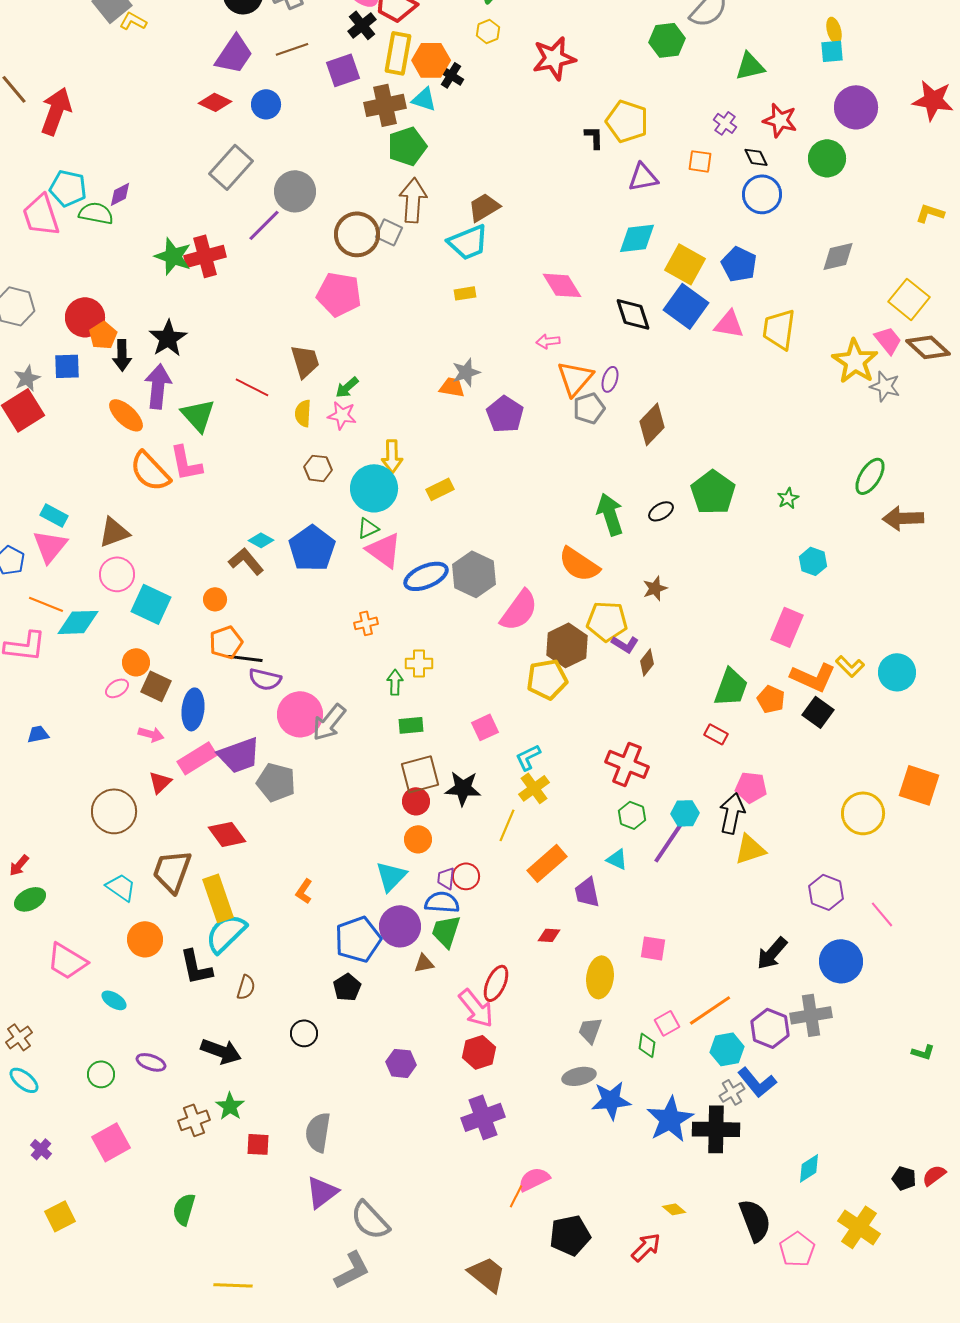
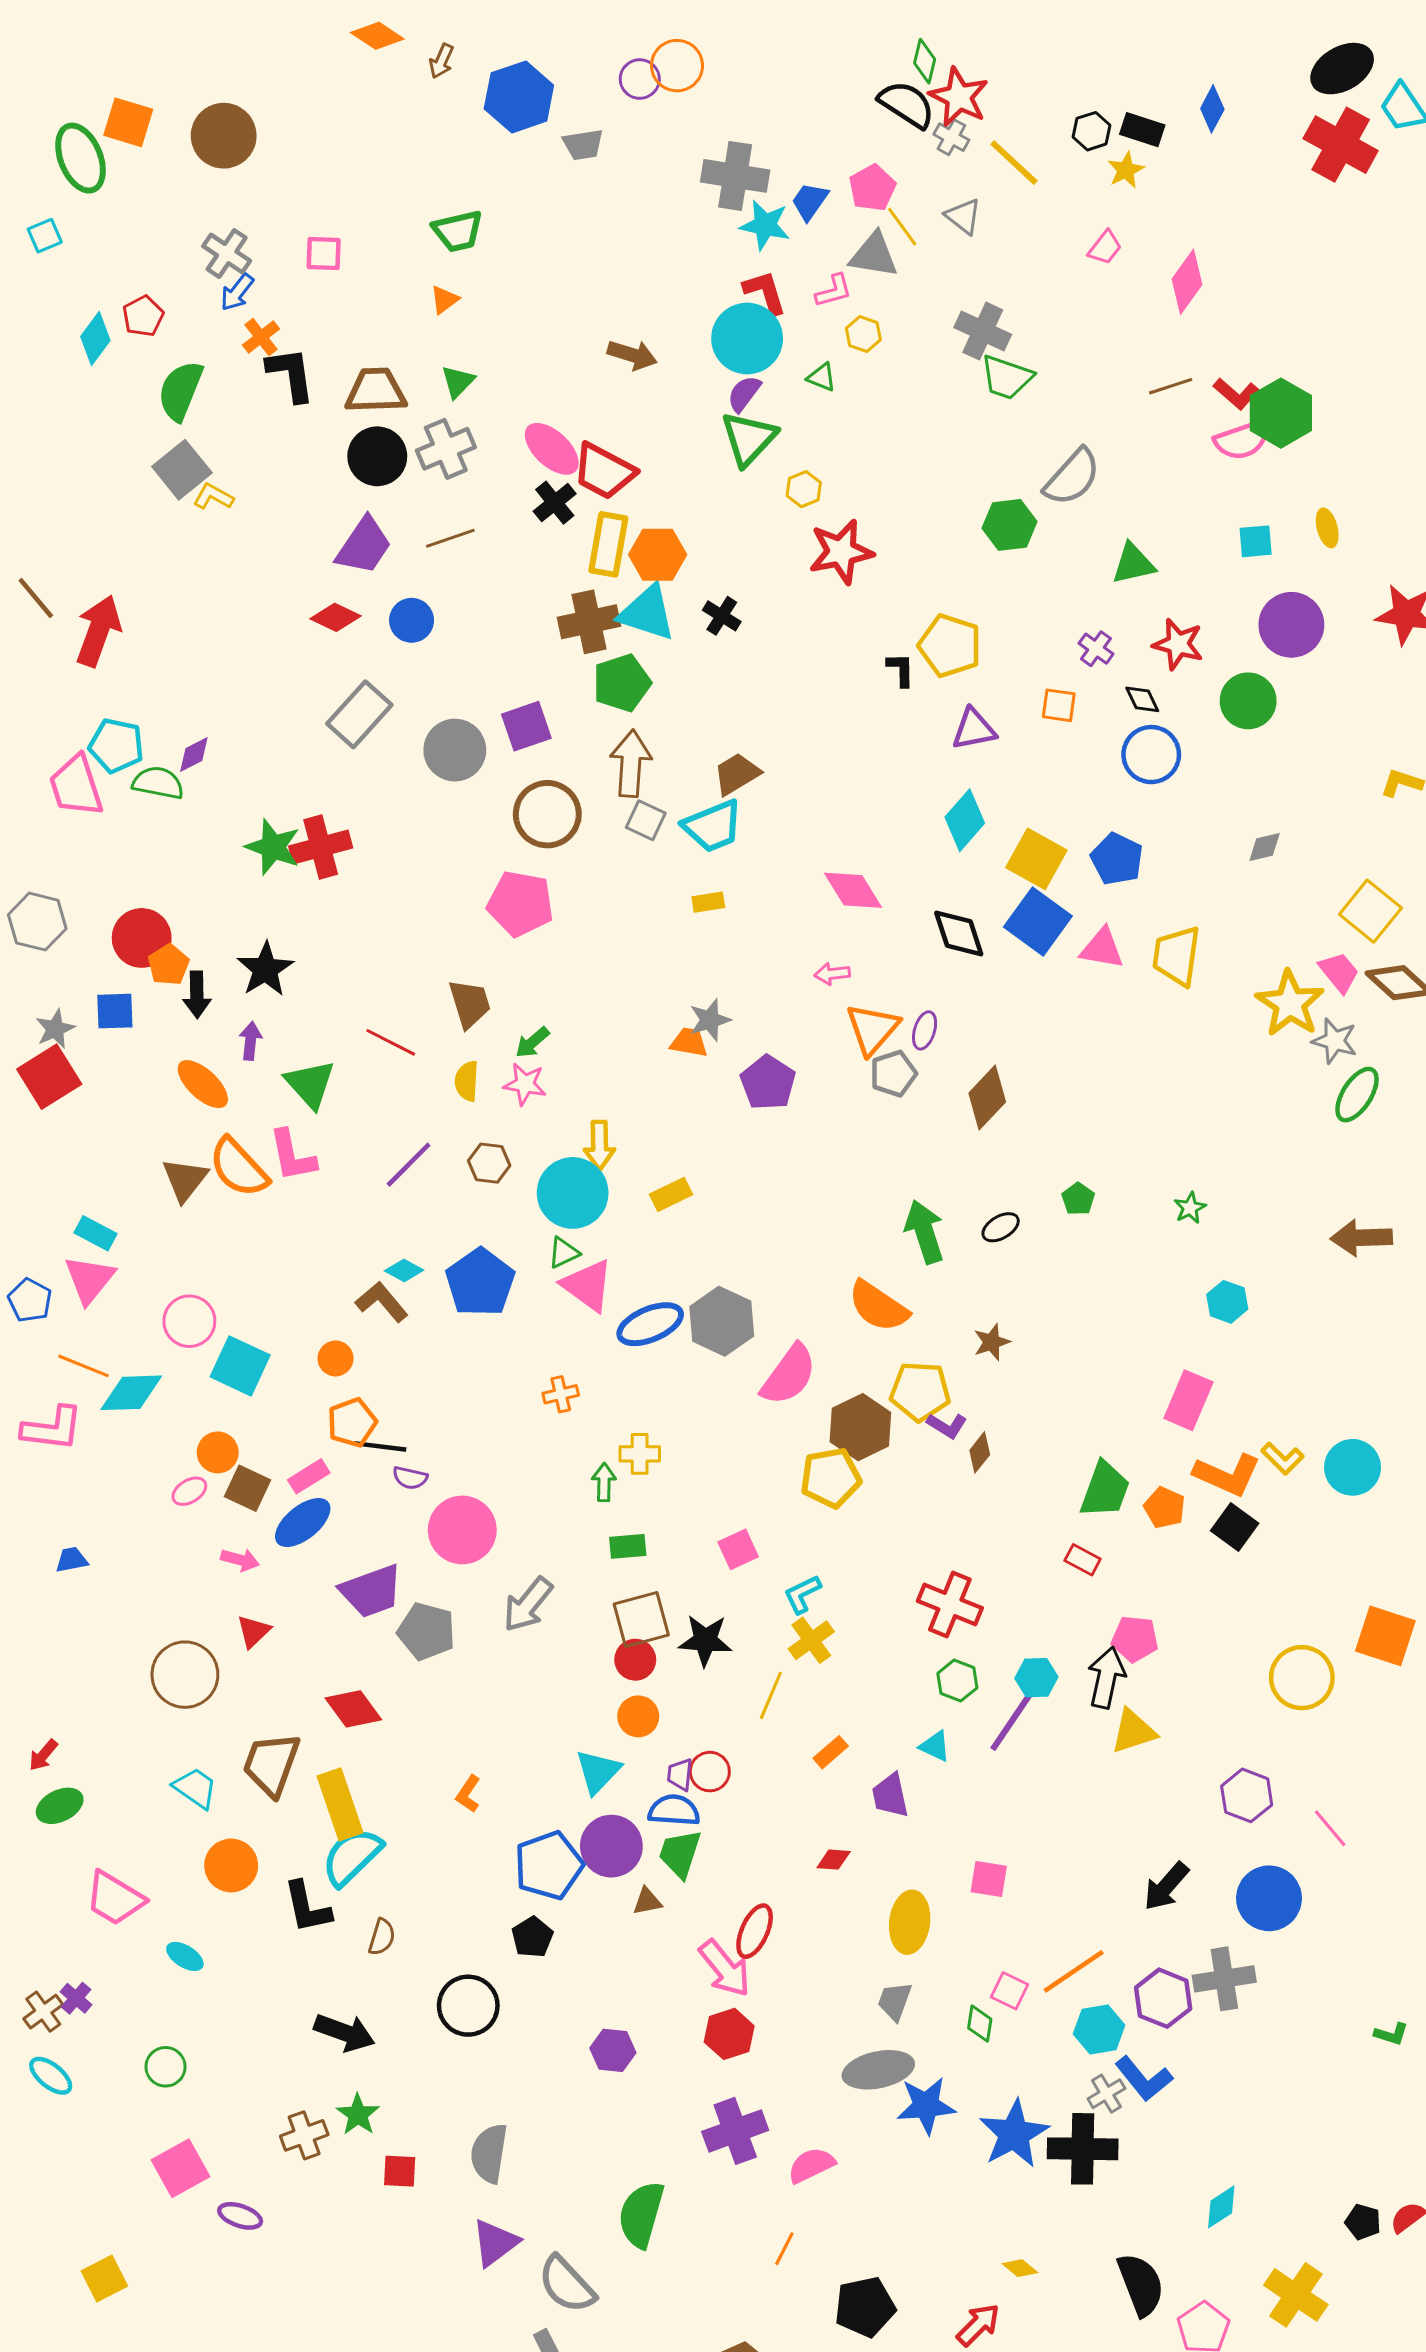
yellow ellipse: (834, 30) -> (1327, 528), moved
yellow hexagon: (488, 31) -> (804, 489), moved
purple square: (343, 70) -> (526, 726), moved
black cross: (451, 75) -> (722, 616), moved
cyan triangle: (424, 99) -> (647, 613), size x1.6
purple line: (264, 225) -> (409, 1165), moved
gray square: (389, 232) -> (646, 820), moved
cyan diamond: (637, 238) -> (965, 820), turned -42
gray diamond: (838, 256) -> (1265, 847), size x0.7
purple arrow: (158, 386) -> (251, 1041), size x0.6
green ellipse: (870, 476) -> (1357, 1095), moved
green pentagon: (713, 492) -> (1078, 1199), size x0.5
brown triangle: (114, 532) -> (185, 1180), moved, turned -32
purple semicircle: (265, 679) -> (410, 1478), size x0.7
blue ellipse: (193, 709) -> (303, 1523), turned 45
gray arrow: (329, 722) -> (528, 1605), moved
pink rectangle: (197, 758) -> (309, 1476), moved, size x0.7
orange rectangle: (547, 863) -> (831, 1752), size x0.6
pink square: (667, 1023) -> (1010, 1991), turned -35
black circle: (304, 1033) -> (468, 2006), size x1.5
purple ellipse: (151, 1062) -> (240, 2216), moved
gray ellipse: (579, 1076) -> (878, 2070), size x1.4
purple cross: (41, 1149) -> (76, 1998), moved
pink semicircle: (534, 1179) -> (811, 2165), moved
green semicircle: (184, 1209) -> (641, 2214), moved, size x1.4

